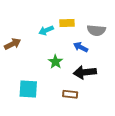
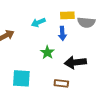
yellow rectangle: (67, 23) -> (67, 15), moved
blue arrow: (81, 47) -> (62, 33), moved, turned -120

